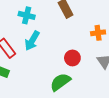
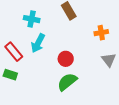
red circle: (72, 58) -> (66, 59), moved

